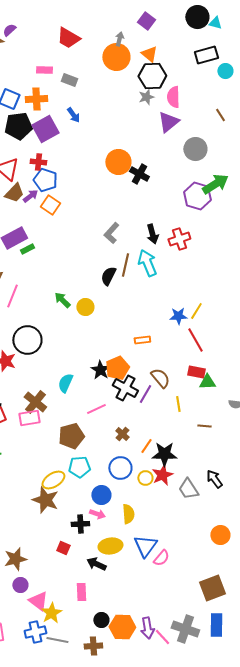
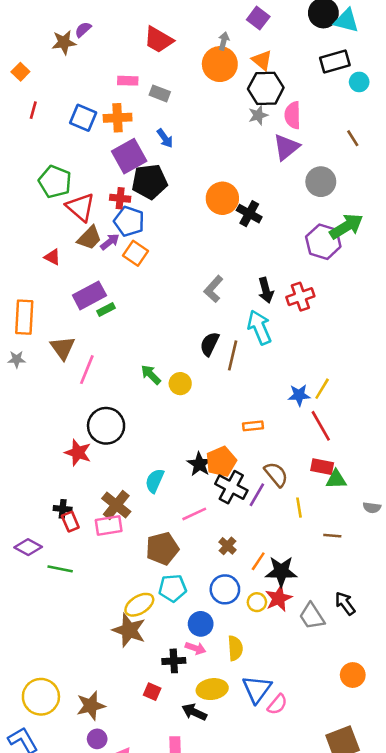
cyan triangle: (215, 23) -> (346, 21), size x1.5
black pentagon: (18, 126) -> (150, 182), moved
brown line: (125, 265) -> (233, 355), moved

